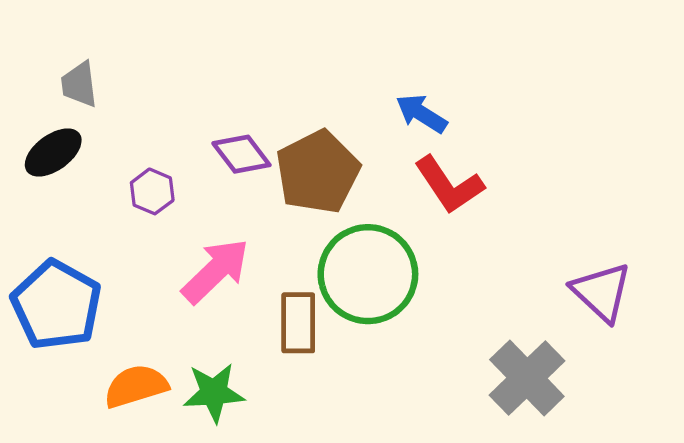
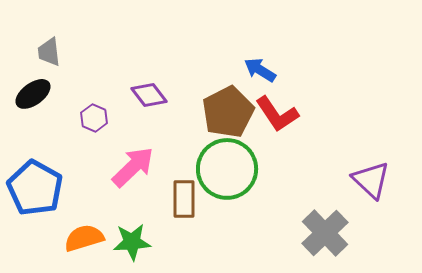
brown pentagon: (318, 172) -> (228, 112), moved

